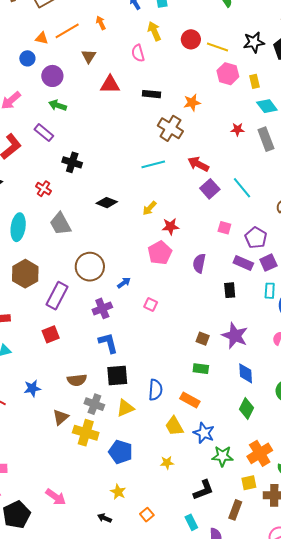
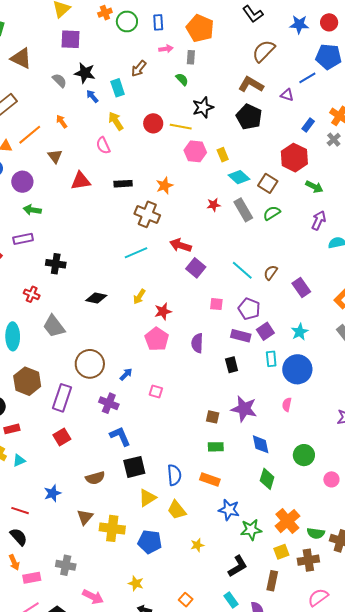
black star: (254, 42) -> (203, 107), moved
purple rectangle: (44, 133) -> (23, 239), turned -42
cyan line: (242, 188) -> (242, 270), moved
purple cross: (102, 308) -> (109, 403), turned -36
gray cross: (94, 404) -> (66, 565), moved
yellow trapezoid: (174, 426) -> (177, 510), moved
yellow star: (118, 492) -> (136, 583), moved

